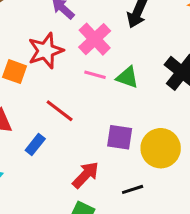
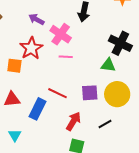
green triangle: (127, 77) -> (108, 65), moved
red line: (60, 111) -> (58, 93), moved
blue rectangle: (35, 145) -> (37, 109), size x1.5

